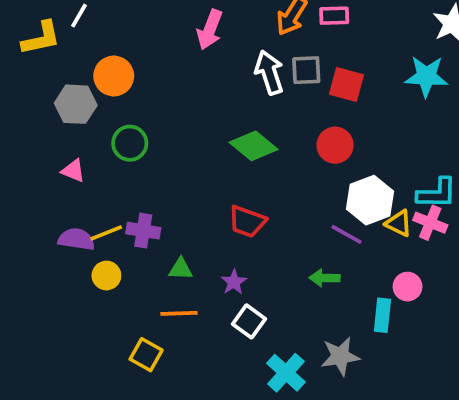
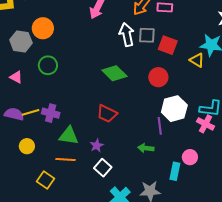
yellow triangle: (399, 223) -> (197, 60), moved
purple line: (347, 234) -> (160, 126), turned 48
green triangle: (181, 269) -> (69, 136), size x1.5
yellow circle: (106, 276) -> (27, 146), moved

